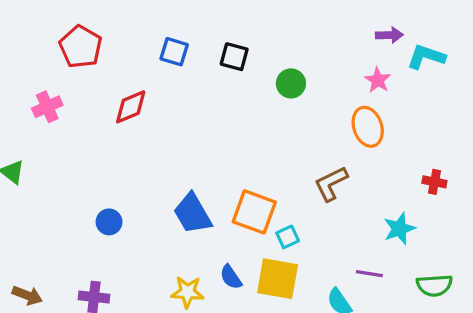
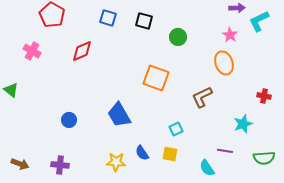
cyan L-shape: (426, 57) -> (259, 21), turned -45
pink cross: (47, 107) -> (32, 51), turned -36
orange square: (254, 212) -> (156, 78), moved
yellow square: (278, 279) -> (170, 154), size x0.6

